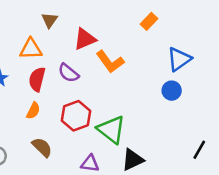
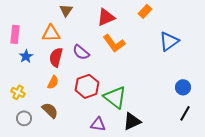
red triangle: (85, 39) -> (106, 17), moved
blue circle: (172, 91) -> (183, 87), moved
brown semicircle: (42, 147) -> (50, 110), moved

